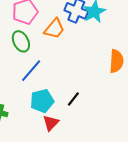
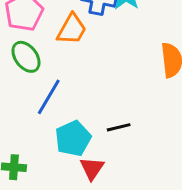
black line: (73, 99) -> (119, 127), turned 49

